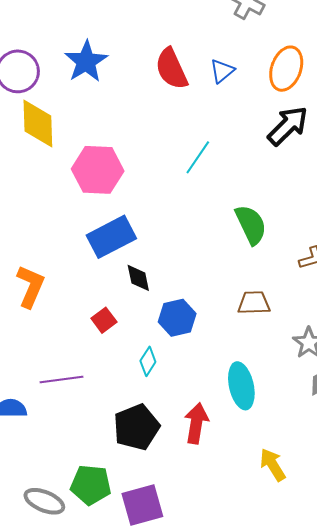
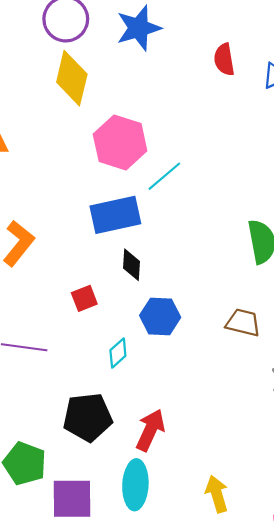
red semicircle: (171, 69) -> (224, 59), size x0.7
cyan line: (198, 157) -> (164, 176), moved
cyan ellipse: (241, 386) -> (135, 485), moved

